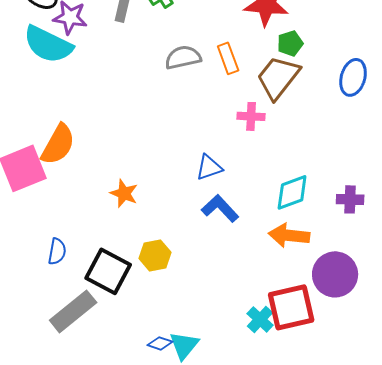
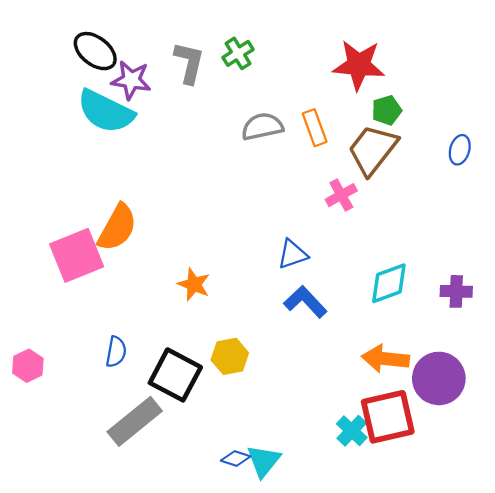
blue ellipse: (353, 77) -> (460, 150), size x0.7
pink cross: (251, 116) -> (341, 195), turned -32
orange arrow: (289, 235) -> (385, 359), moved

